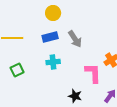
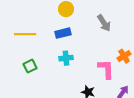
gray arrow: (75, 39) -> (104, 23), moved

